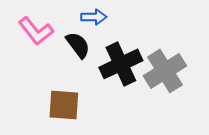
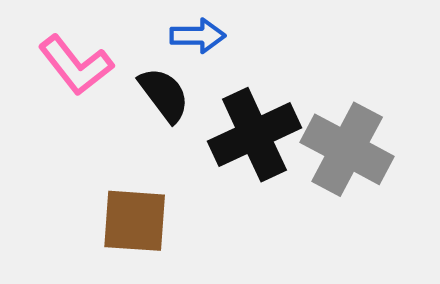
gray cross: (165, 71) -> (347, 149), turned -30

